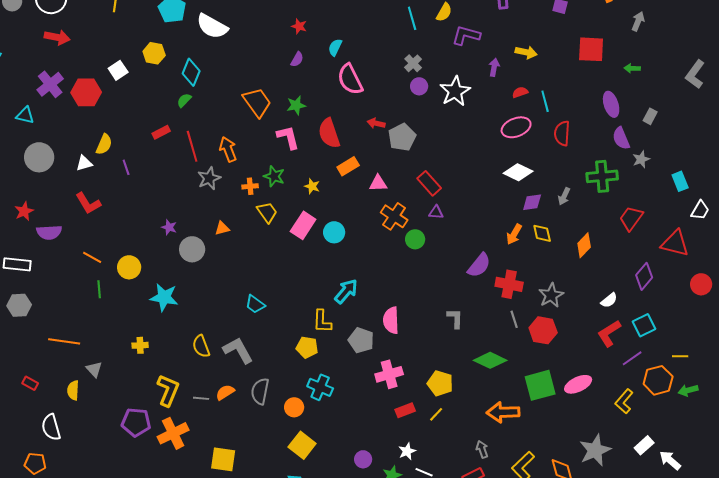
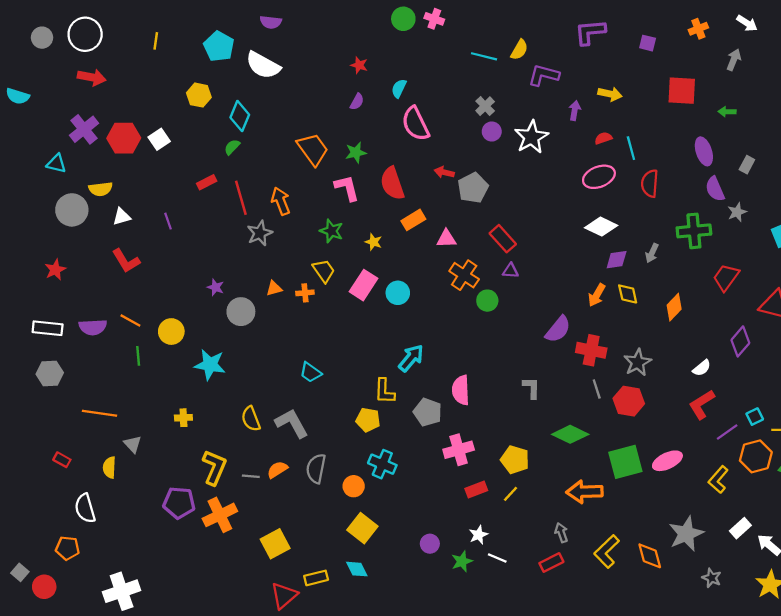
cyan line: (412, 18) -> (484, 56), turned -60
white square: (118, 70) -> (159, 139), moved
yellow semicircle: (104, 144) -> (101, 189), moved, turned 60
orange cross: (250, 186) -> (305, 293), moved
purple semicircle: (49, 232) -> (93, 327), moved
cyan square: (644, 325) -> (755, 417), moved, size x0.7
yellow square: (223, 459) -> (275, 544), turned -36

